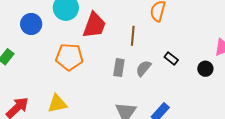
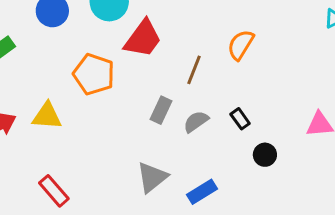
black circle: (205, 69) -> (265, 155), moved
yellow triangle: (57, 104) -> (47, 116), moved

